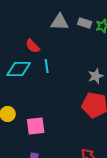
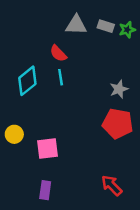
red semicircle: (33, 46) -> (58, 53), moved
cyan diamond: (19, 69) -> (27, 81), turned -40

